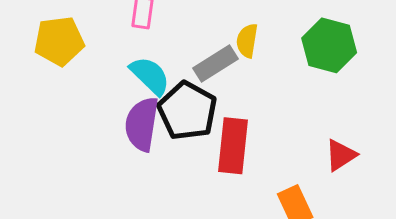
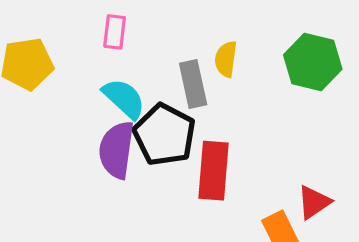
gray rectangle: (216, 64) -> (193, 84), turned -69
red triangle: (341, 155) -> (314, 202), moved

